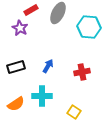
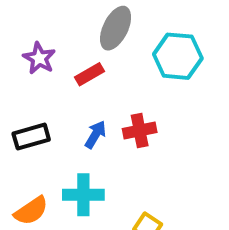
red rectangle: (31, 10) -> (89, 74), moved
red cross: (82, 72) -> (140, 131), moved

